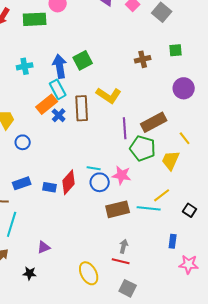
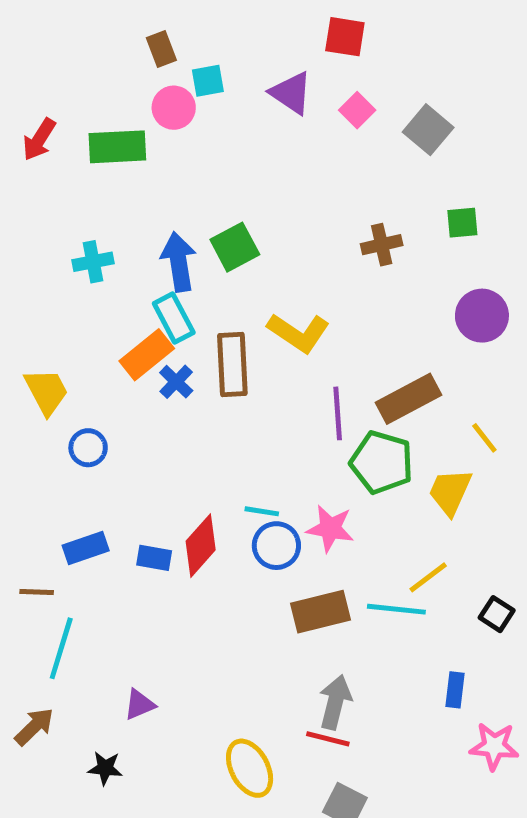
gray arrow: (124, 246) -> (335, 702), size x1.5

